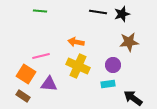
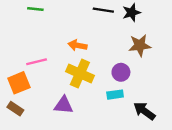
orange square: (26, 74) -> (19, 83), turned 36
purple triangle: (49, 84) -> (63, 105), moved

